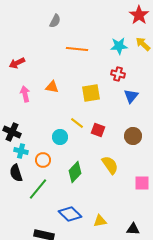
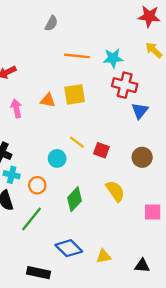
red star: (139, 15) -> (149, 16), turned -30
cyan star: (119, 46) -> (113, 58), moved
red cross: (118, 74) -> (125, 85), size x1.5
yellow square: (91, 93) -> (75, 94), moved

